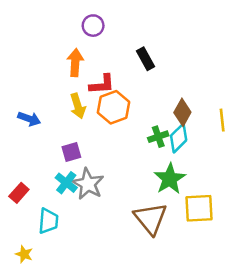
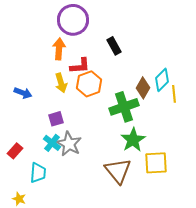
purple circle: (93, 26) -> (73, 20), size x1.8
green cross: (158, 137) -> (124, 107), size x1.8
cyan diamond: (179, 138) -> (162, 80), moved

